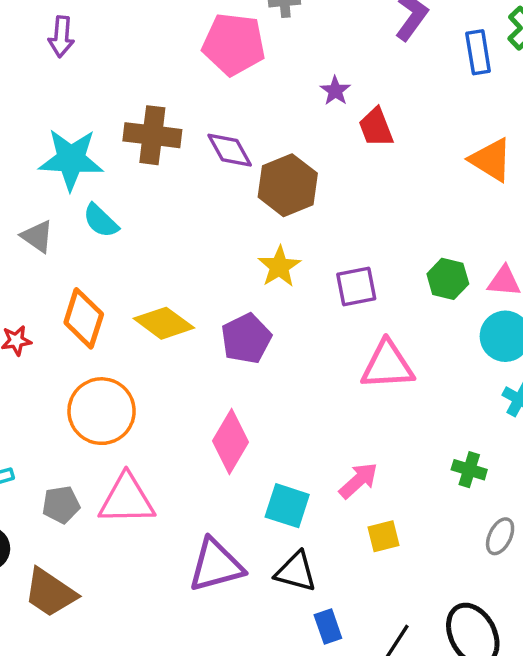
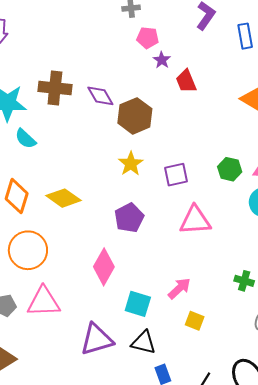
pink pentagon: (234, 44) -> (148, 38), moved, size x0.6
purple pentagon: (246, 339) -> (129, 218), moved
yellow square: (383, 536) -> (195, 321), turned 36

